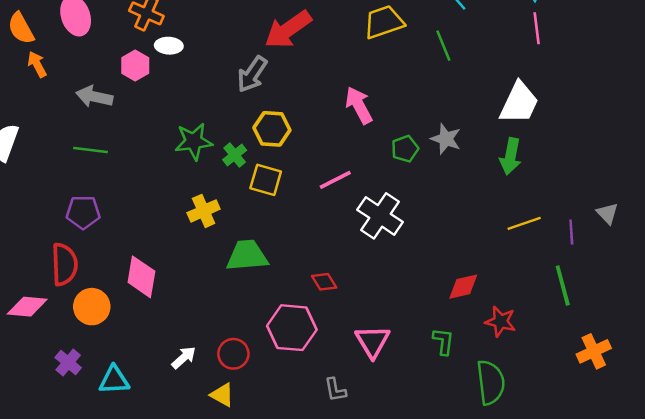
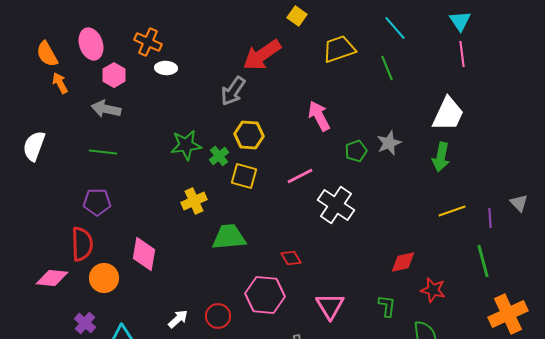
pink hexagon: (135, 66) -> (114, 75), moved
gray star: (446, 139) -> (389, 143), turned 30
orange cross: (594, 351) -> (508, 314), size x1.4

